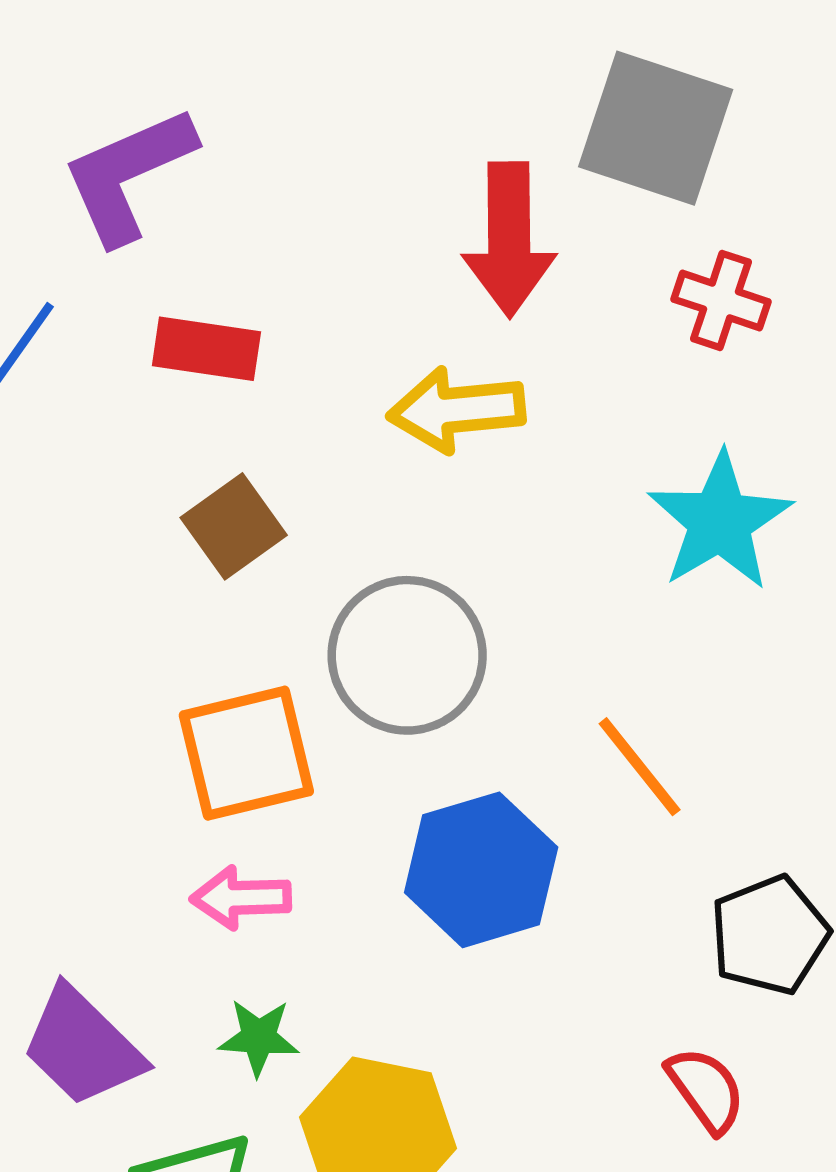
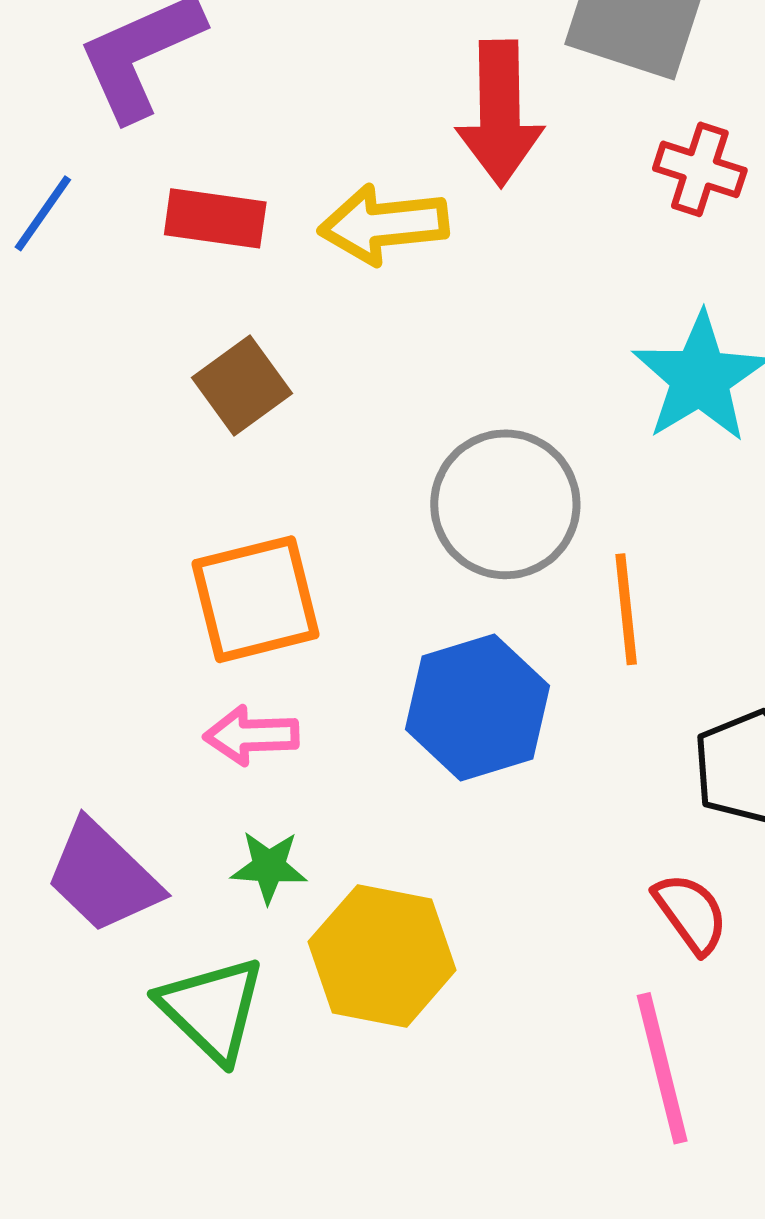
yellow arrow: (457, 410) -> (384, 224), moved
gray circle: (407, 655) -> (505, 504), moved
orange line: (640, 767) -> (626, 609), turned 33

